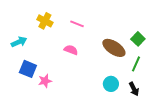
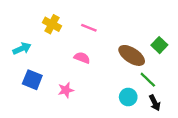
green line: (136, 64) -> (148, 80), moved, turned -70
pink star: (45, 81) -> (66, 90), moved

